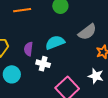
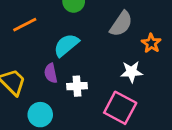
cyan semicircle: (55, 42) -> (66, 45), moved
white star: (96, 76) -> (132, 72), moved

